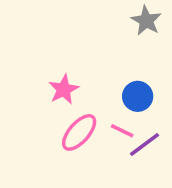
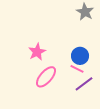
pink line: (122, 131) -> (77, 69), moved

